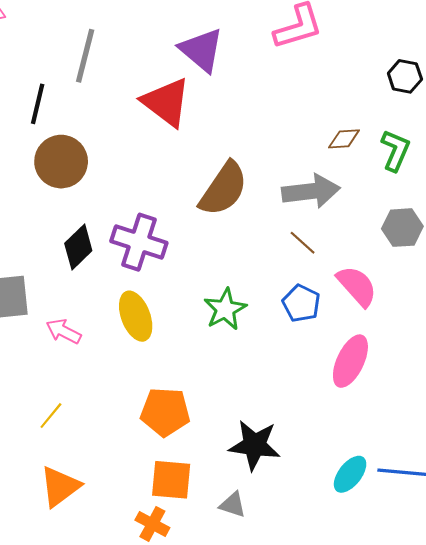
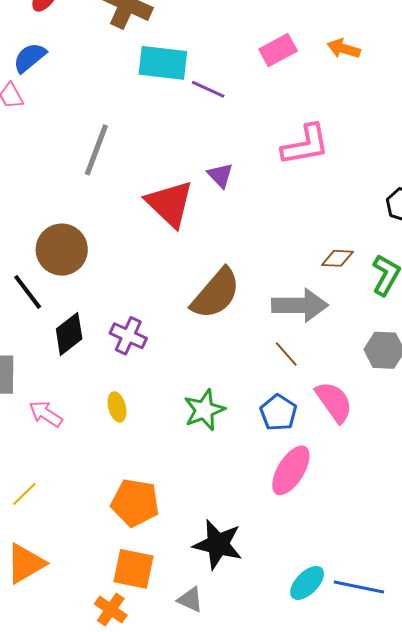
purple triangle: (201, 50) -> (220, 175), moved, size x0.6
black line: (38, 104) -> (28, 292), moved, turned -57
purple cross: (139, 242) -> (128, 336), size x0.7
yellow ellipse: (136, 316) -> (117, 407), size x0.6
pink ellipse: (350, 361) -> (291, 470), moved

